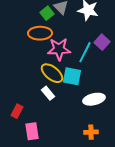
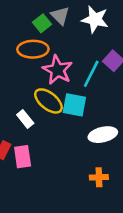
pink star: (59, 49) -> (58, 70), turned 30
white rectangle: (48, 93) -> (25, 119), moved
pink rectangle: (32, 131) -> (23, 157), moved

